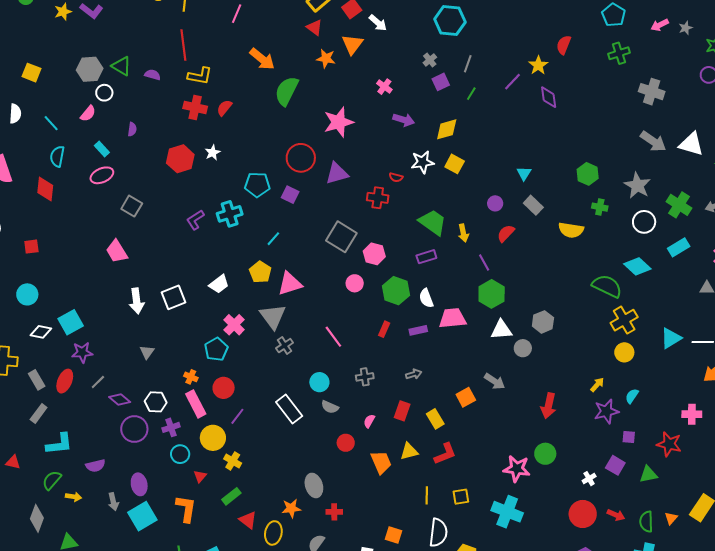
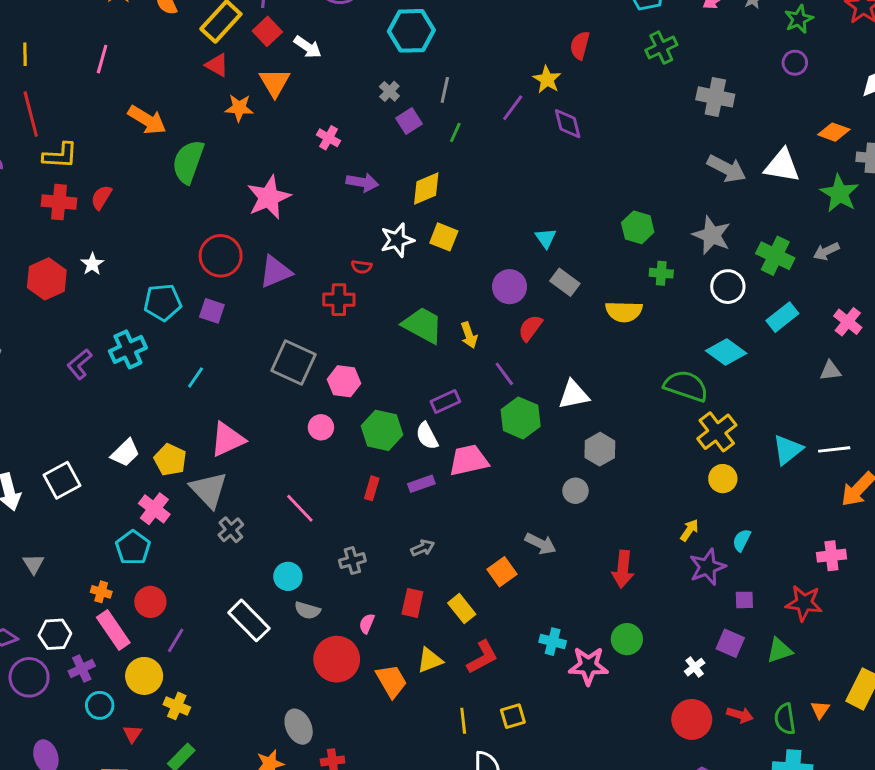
purple circle: (495, 203) -> (509, 287), size x1.5
purple rectangle: (426, 257) -> (445, 401), moved
yellow pentagon: (260, 272) -> (170, 460), moved
white triangle: (501, 330) -> (574, 395), moved
red circle: (346, 443) -> (337, 659), size x1.8
cyan cross: (507, 512) -> (553, 642), moved, size x0.6

